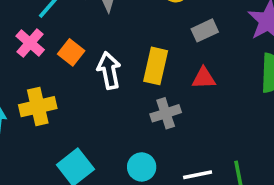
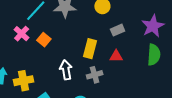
white arrow: (109, 70) -> (66, 70), moved
yellow cross: (38, 107) -> (23, 81), moved

